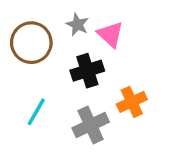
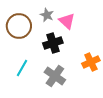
orange cross: (132, 102) -> (91, 62), moved
gray cross: (91, 125) -> (55, 76), turned -30

